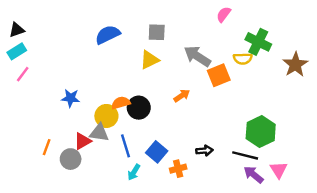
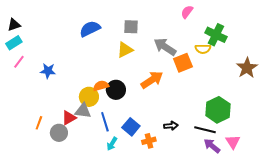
brown star: (295, 65) -> (247, 68), moved
orange arrow: (182, 96) -> (152, 80), size x1.6
blue star: (71, 98) -> (48, 71), moved

